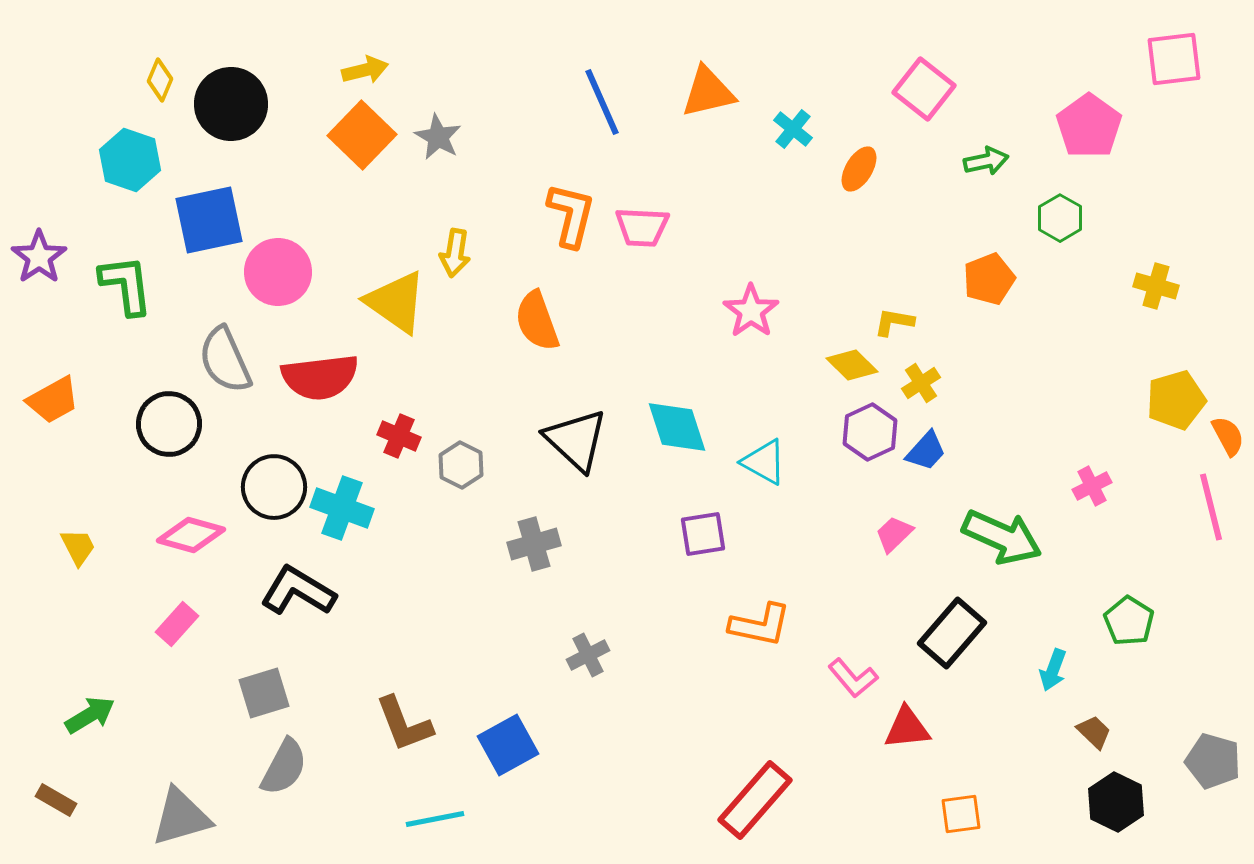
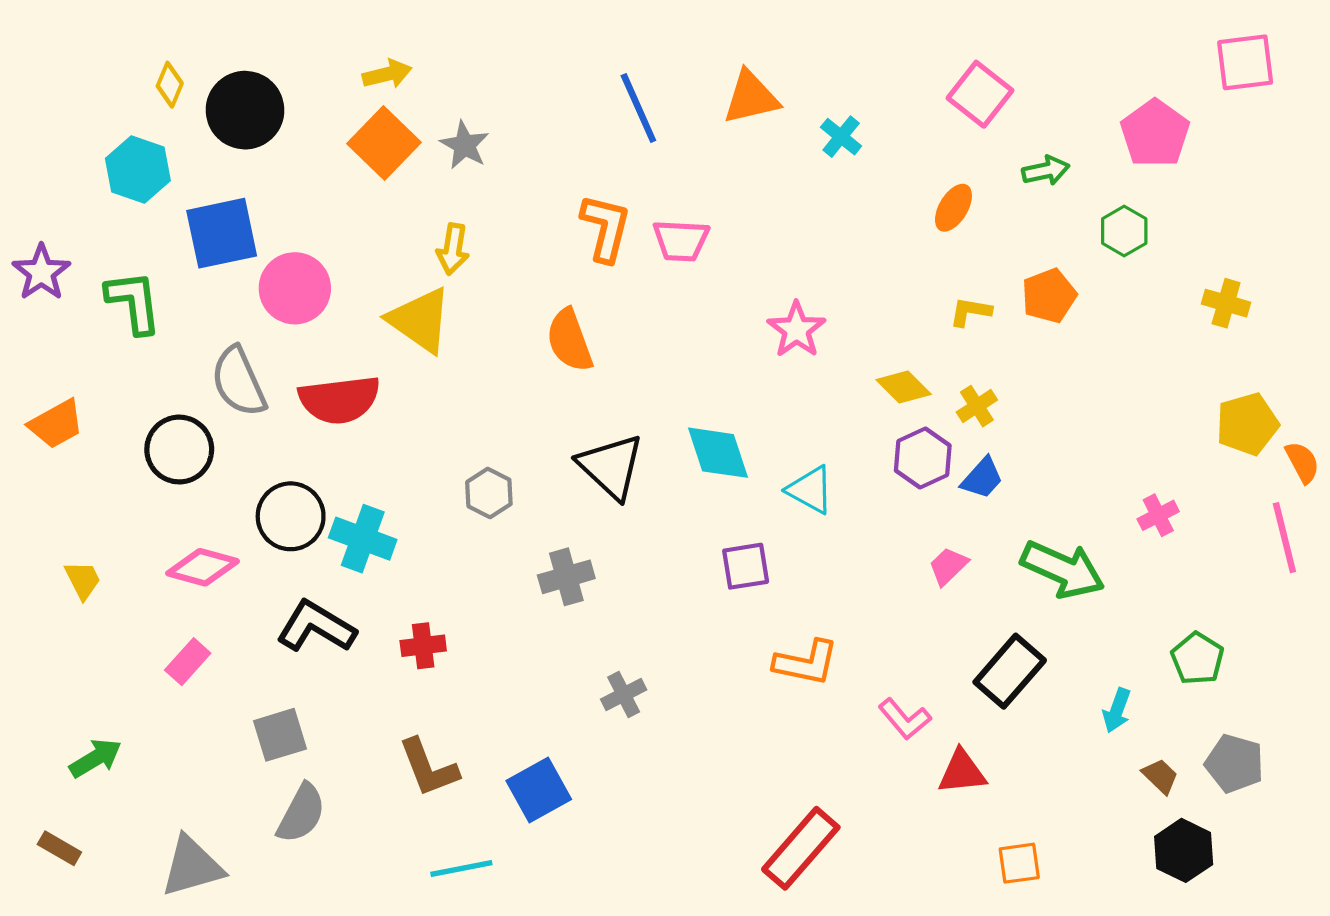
orange ellipse: (859, 169) -> (953, 208), moved
yellow arrow: (455, 253) -> (453, 249), moved
yellow L-shape: (894, 322) -> (970, 312), moved
red cross: (399, 436) -> (423, 646), moved, turned -30
gray pentagon: (1213, 761) -> (1235, 763), moved

